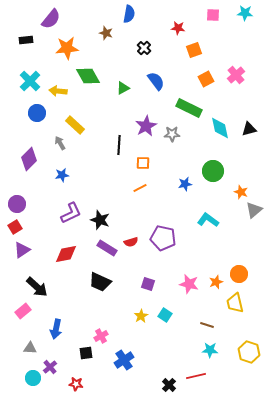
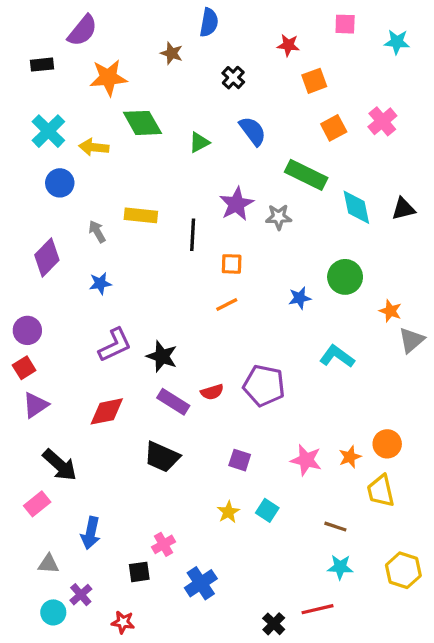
cyan star: (245, 13) -> (397, 42), moved
yellow rectangle: (75, 125) -> (141, 215), moved, turned -36

